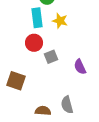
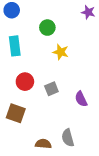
cyan rectangle: (37, 18) -> (15, 46), moved
red circle: (34, 43) -> (25, 82), moved

